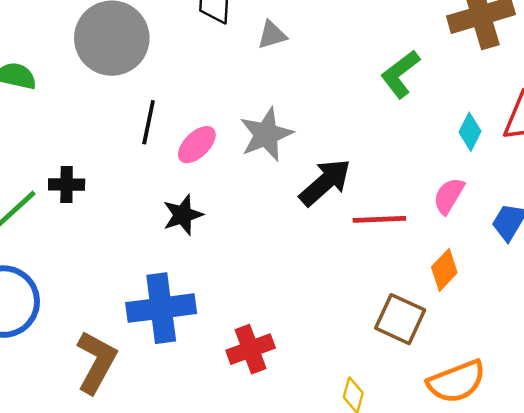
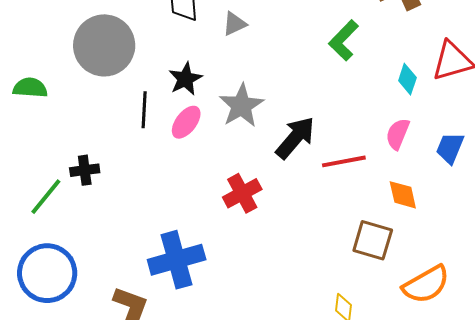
black star: (183, 215) -> (185, 79), moved
orange diamond: (444, 270) -> (403, 195), turned -48
red cross: (251, 349) -> (242, 193), moved

